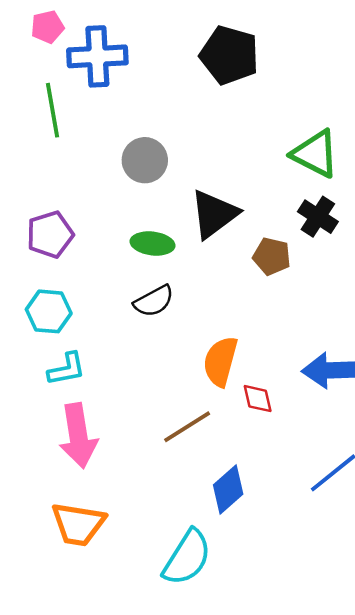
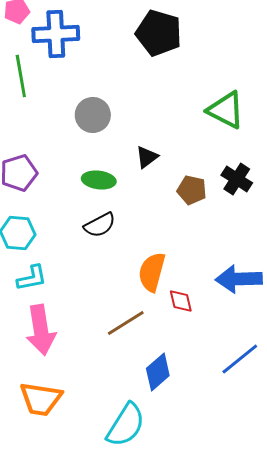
black triangle: (214, 214) -> (147, 157), size x0.6
black cross: (318, 217) -> (237, 179), moved

